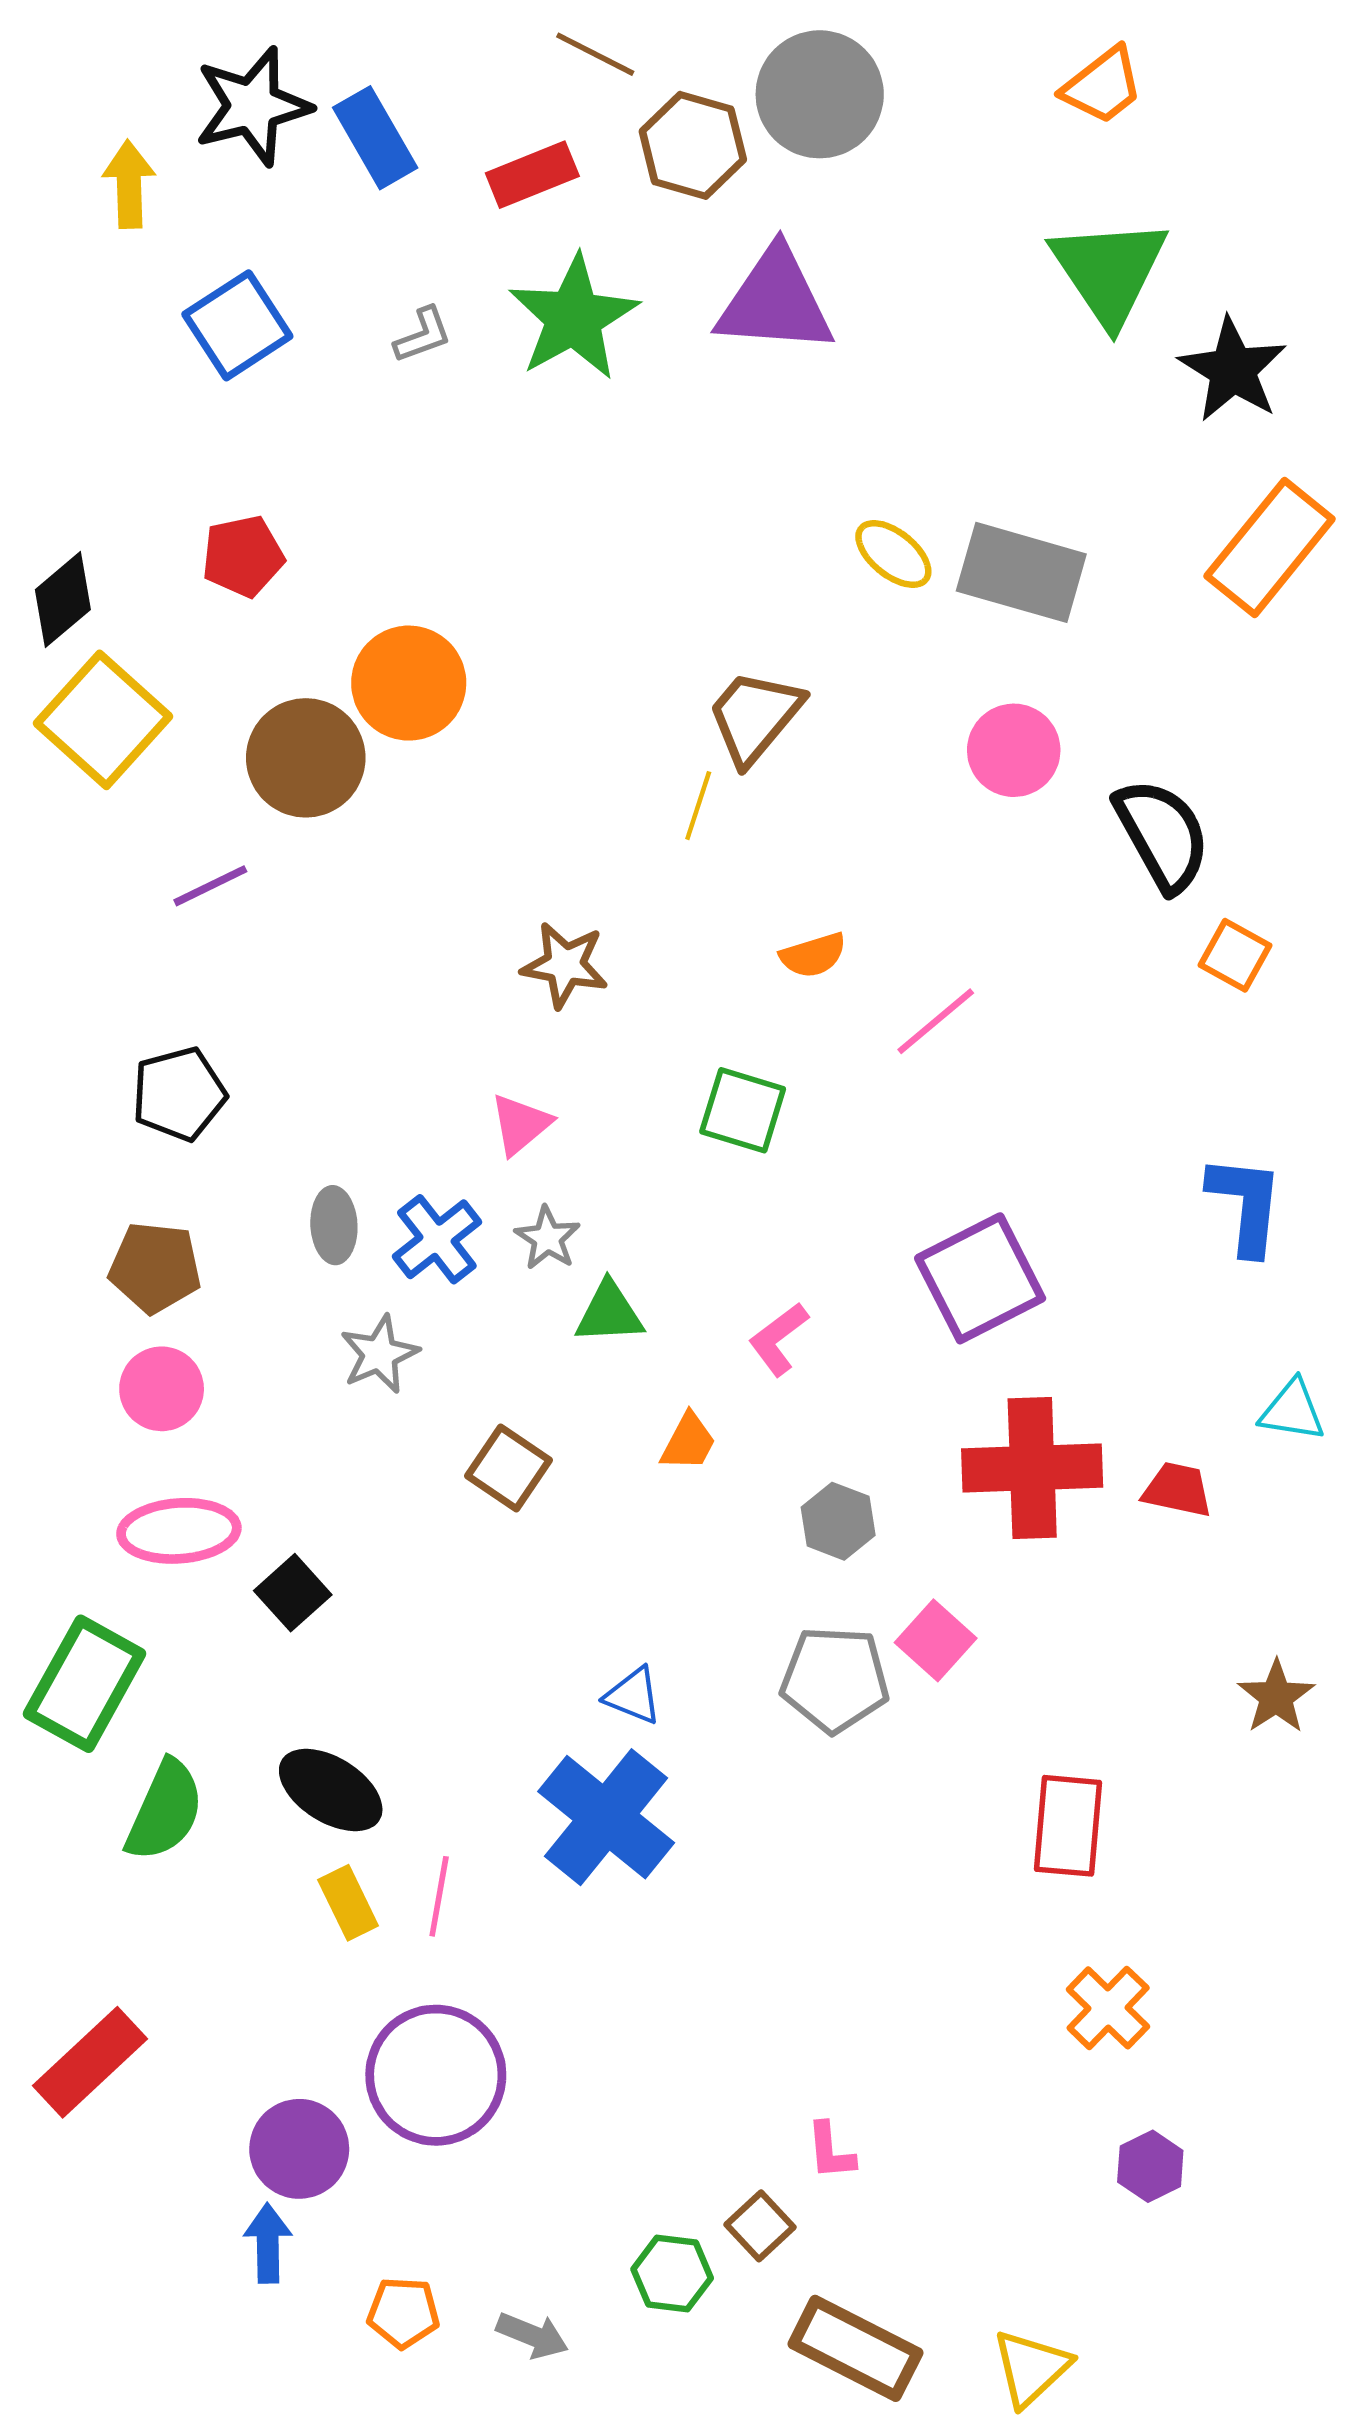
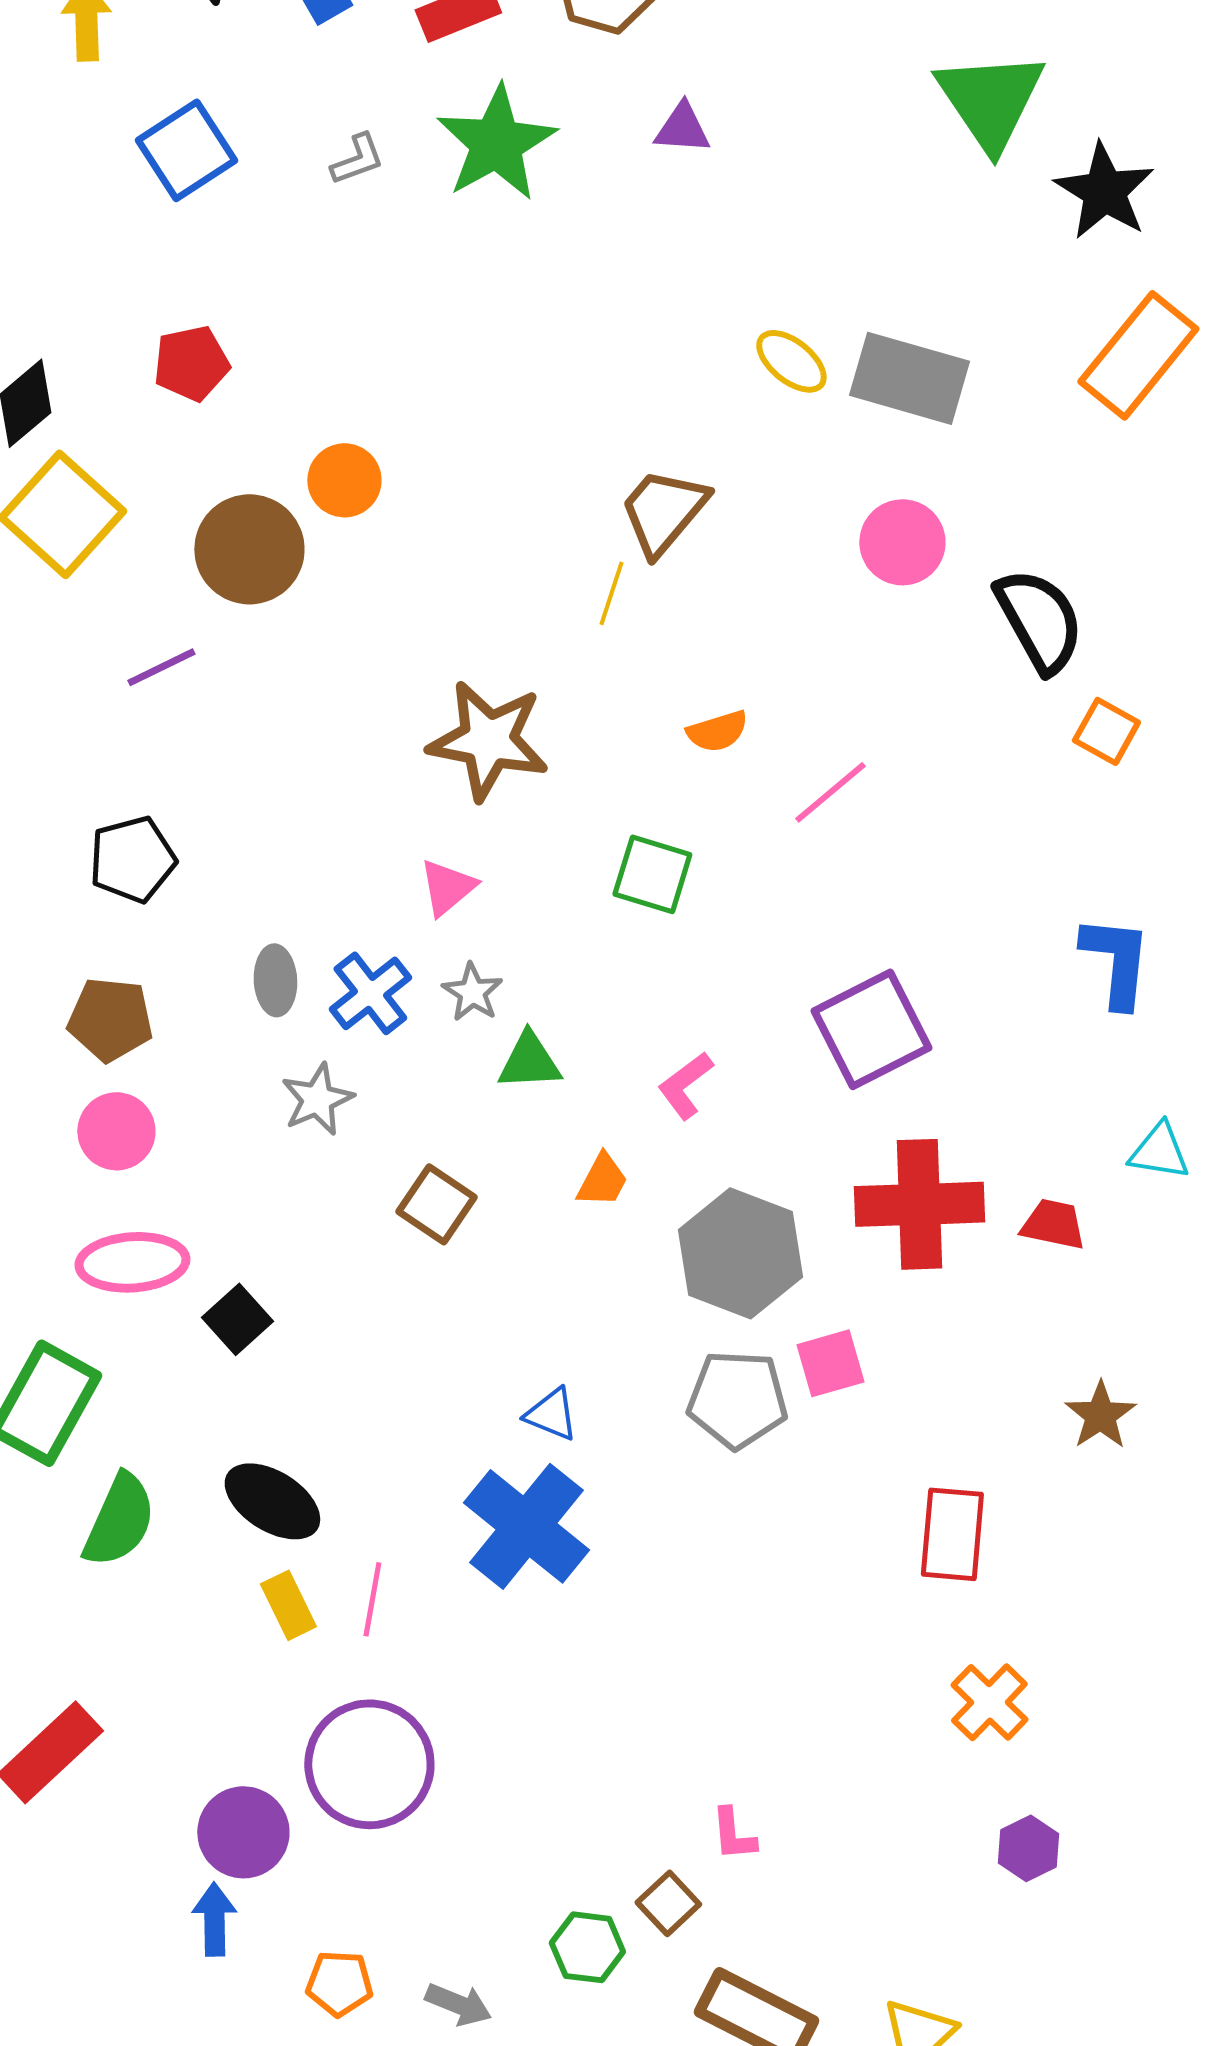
purple triangle: (775, 301) -> (682, 128), size x0.5
orange circle: (409, 683) -> (344, 480), size x0.7
brown star: (565, 965) -> (488, 740), size x1.5
gray hexagon: (838, 1521) -> (740, 1253), size x1.8
pink square: (936, 1640) -> (830, 1363), turned 32
brown star: (1276, 1697) -> (1100, 1415), moved

